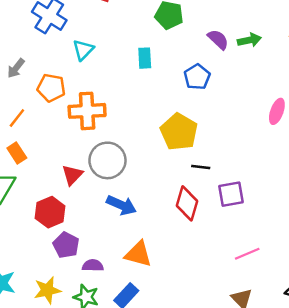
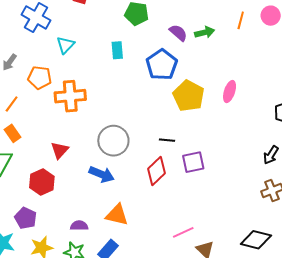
blue pentagon: (197, 77) -> (162, 65), size x1.4
yellow pentagon: (179, 132) -> (189, 96), moved
gray circle: (107, 160) -> (113, 141), moved
red diamond: (187, 203) -> (157, 171), turned 32
purple pentagon: (66, 245) -> (26, 218), moved
pink line: (247, 254) -> (183, 232), moved

